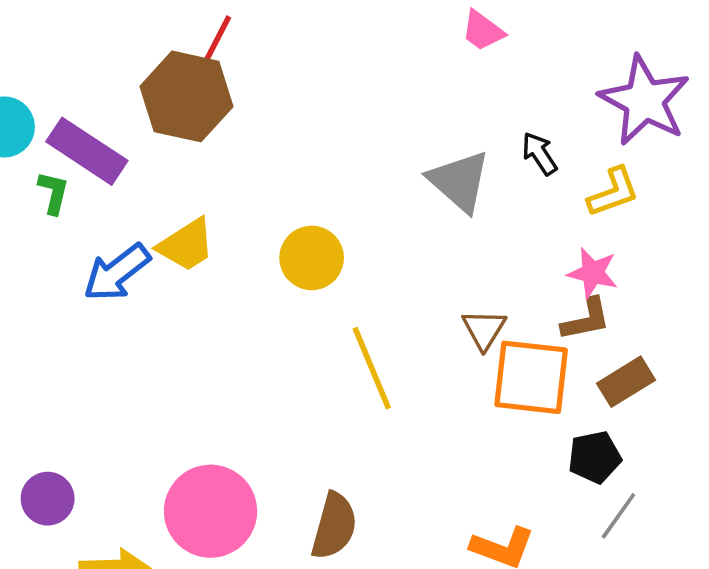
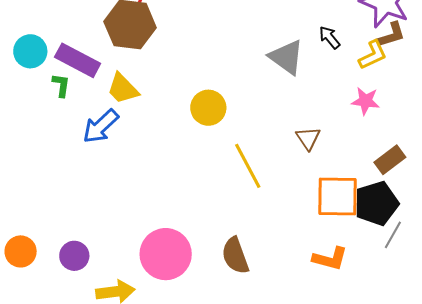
yellow trapezoid: (186, 245) -> (123, 89), moved, turned 84
brown L-shape: (586, 319) -> (392, 35), moved
orange square: (531, 377) -> (337, 196), moved
black pentagon: (595, 457) -> (376, 203), size x1.5
brown semicircle: (334, 526) -> (235, 256), turned 150

